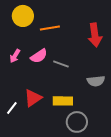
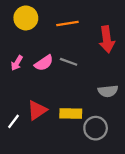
orange line: (50, 28) -> (67, 24), moved
gray line: (61, 64) -> (69, 62), moved
gray circle: (77, 122) -> (96, 128), moved

